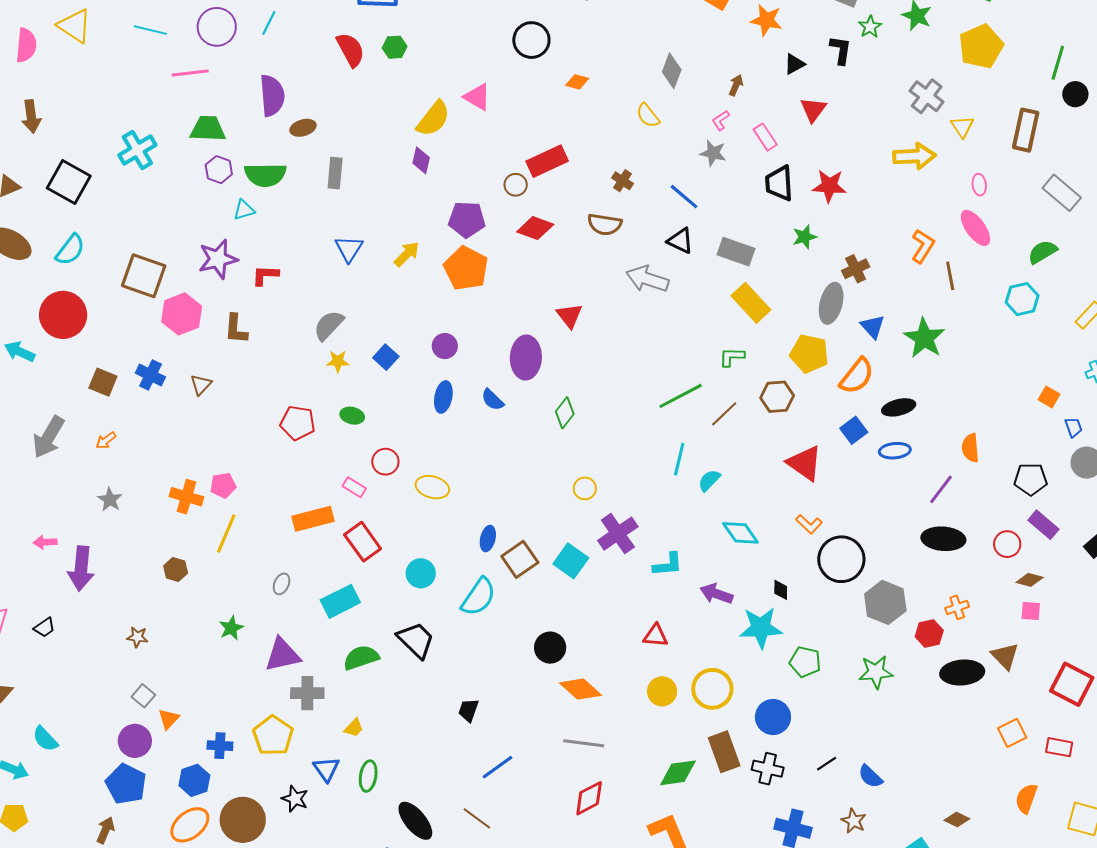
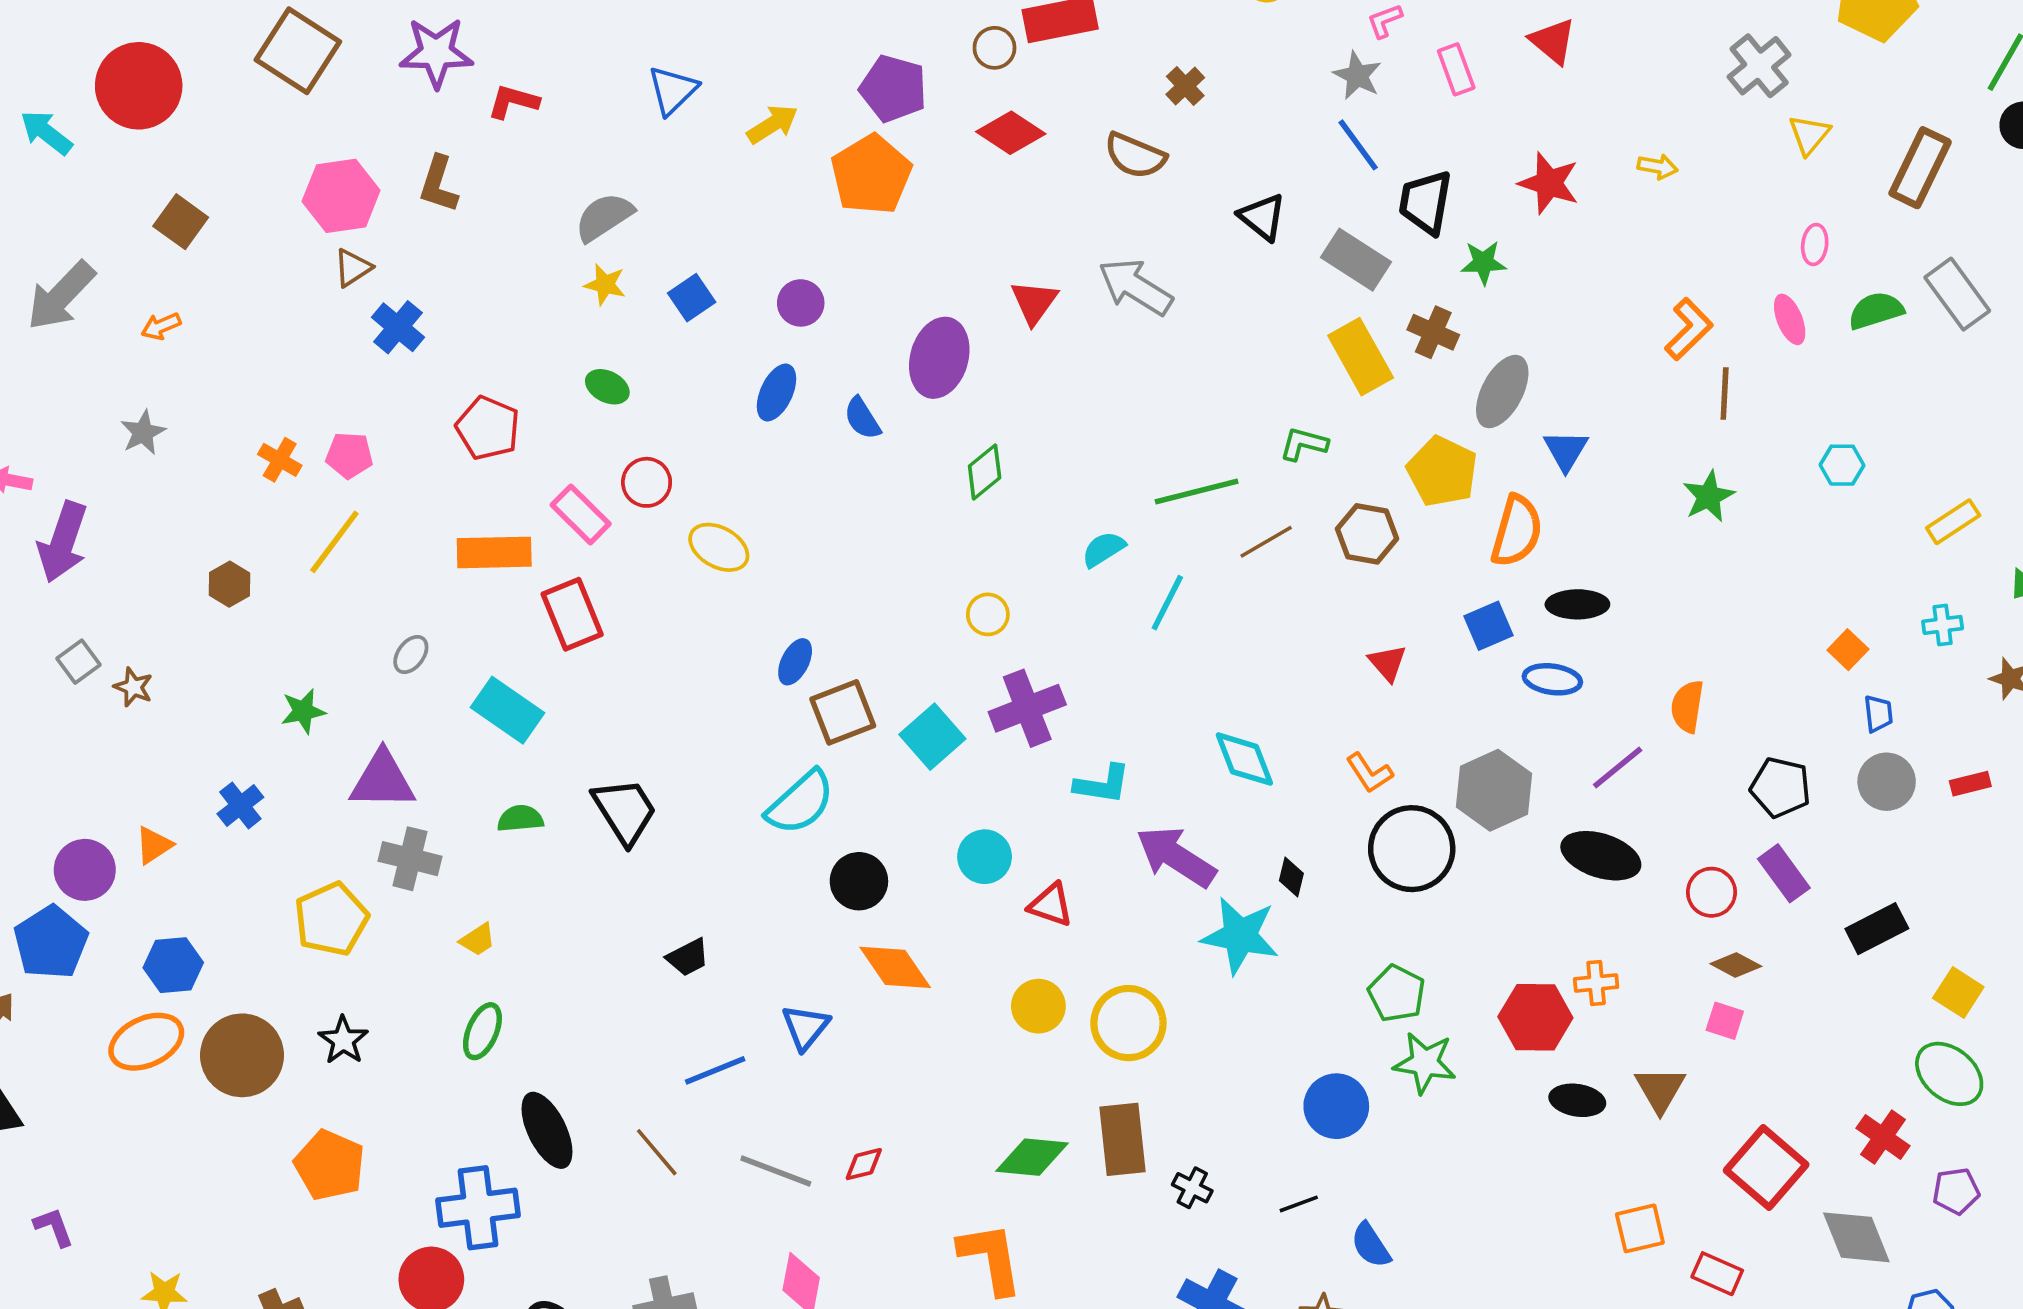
red triangle: (813, 110) -> (1553, 41), turned -40
yellow arrow: (915, 156) -> (1658, 167), moved, size x0.5
black trapezoid: (779, 183) -> (1425, 202), moved
blue line: (684, 197) -> (1358, 145), moved
pink ellipse: (975, 228) -> (1790, 319), size x0.7
green semicircle: (1042, 252) -> (1876, 311), moved
brown cross: (856, 269) -> (1433, 332), moved, turned 36
gray arrow: (647, 279) -> (1135, 287), moved
cyan hexagon: (1022, 299) -> (1842, 465), size x0.7
pink hexagon: (182, 314) -> (341, 196), moved
green star: (924, 338) -> (1709, 496), moved, size x0.7
blue cross: (150, 375) -> (398, 327), moved
orange semicircle: (857, 376) -> (1517, 531), turned -36
red pentagon: (298, 423) -> (488, 428), moved
red triangle: (805, 463) -> (1388, 663), size x0.6
cyan semicircle: (709, 480) -> (1103, 549), moved
pink rectangle: (354, 487) -> (581, 514), size x1.4
orange cross: (186, 497) -> (280, 460), size x0.7
cyan circle: (421, 573) -> (985, 857), moved
purple arrow: (716, 594) -> (1176, 857), size x1.4
cyan semicircle: (479, 597) -> (800, 803), moved
cyan rectangle: (340, 601) -> (507, 710), turned 48
gray hexagon: (885, 602) -> (1494, 790), moved
red hexagon: (929, 634) -> (1535, 1017), size x1.4
green semicircle: (361, 658) -> (520, 819), size x0.7
green pentagon: (805, 662) -> (1397, 993), moved
black ellipse: (962, 673) -> (1577, 1100), size x0.7
gray square: (143, 696) -> (79, 662), moved
black trapezoid: (468, 710) -> (688, 957), turned -150
blue circle: (773, 717) -> (1336, 1106), moved
gray line: (584, 743) -> (776, 1171), moved
blue cross: (220, 746) -> (240, 805), moved, turned 35
blue triangle: (326, 769) -> (805, 1027), moved
black cross: (768, 769) -> (1192, 1188), size x0.7
red diamond: (589, 798) -> (864, 1164), size x0.6

